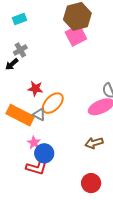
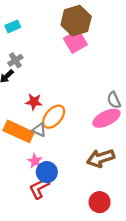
brown arrow: (94, 143) -> (101, 158), size x1.4
red L-shape: (37, 168) -> (39, 188), turned 140

